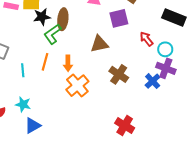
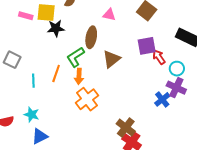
purple square: (119, 18) -> (147, 46), moved
brown ellipse: (63, 19) -> (91, 37), moved
green L-shape: (53, 34) -> (75, 57), moved
brown triangle: (99, 44) -> (111, 59), turned -30
brown cross: (119, 74) -> (126, 127), moved

